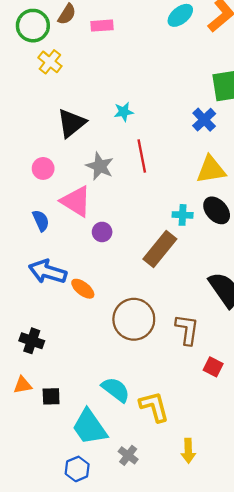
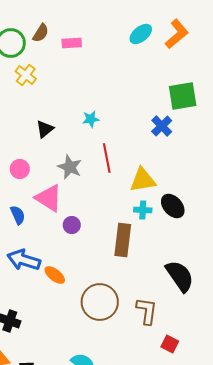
black triangle: (71, 123) -> (45, 129), size x0.7
yellow triangle: (211, 170) -> (143, 180), moved
brown rectangle: (160, 249) -> (123, 240), turned -32

